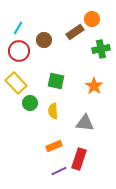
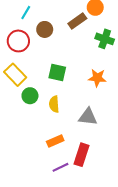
cyan line: (18, 28) -> (26, 13), moved
green cross: (101, 49) -> (105, 39), turned 30
orange star: (94, 86) -> (97, 78), turned -30

